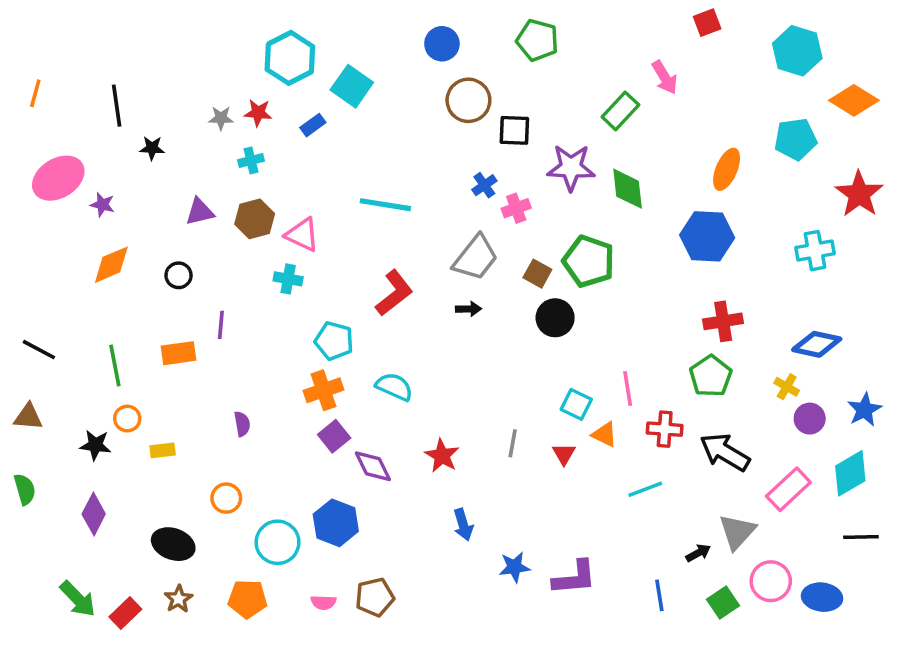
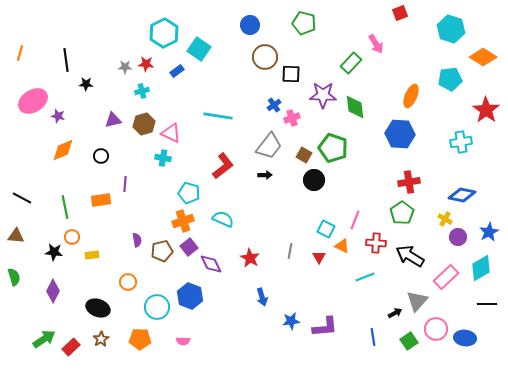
pink line: (628, 388) -> (355, 220), turned 30
brown pentagon: (375, 597) -> (162, 251), moved
green arrow: (78, 599) -> (44, 339), turned -80

